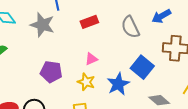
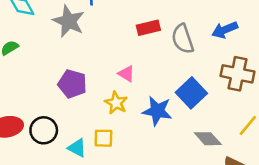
red rectangle: (89, 22) -> (148, 28), moved
pink triangle: (91, 59) -> (126, 74), turned 48
blue star: (118, 84) -> (157, 111), turned 30

